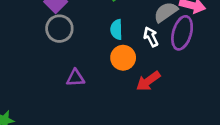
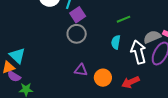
white arrow: (151, 37) -> (138, 52), size x1.6
orange circle: (123, 58) -> (103, 78), moved

